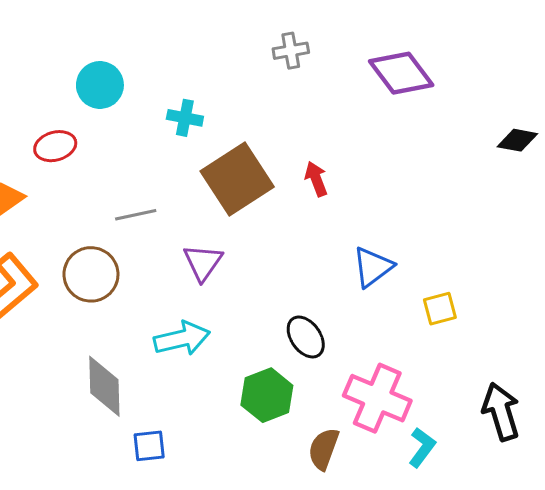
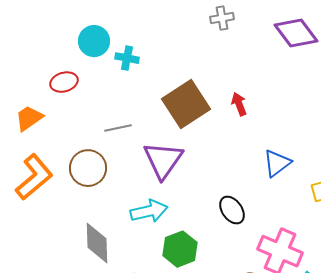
cyan cross: (185, 118) -> (127, 58), moved
purple triangle: (203, 262) -> (163, 160), size x1.5
green hexagon: (267, 395) -> (180, 249), moved

